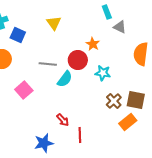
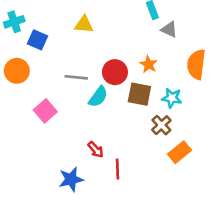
yellow triangle: (54, 23) -> (84, 24), turned -49
orange star: (93, 44) -> (148, 64), moved
cyan star: (103, 73) -> (172, 98), moved
brown square: (136, 100) -> (139, 94), moved

